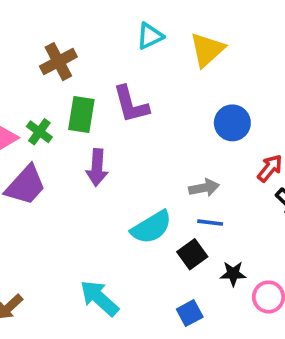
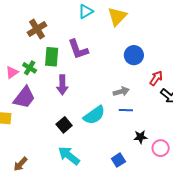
black square: (192, 254) -> (64, 125), moved

